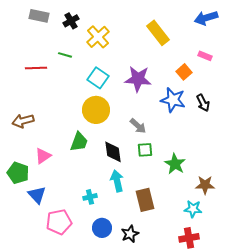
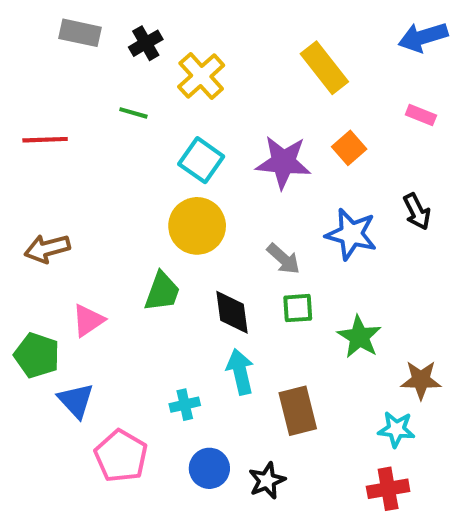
red line: (36, 68) -> (45, 140), moved
orange square: (184, 72) -> (349, 148), moved
blue star: (173, 100) -> (351, 234), moved
pink pentagon: (59, 222) -> (121, 456), turned -30

